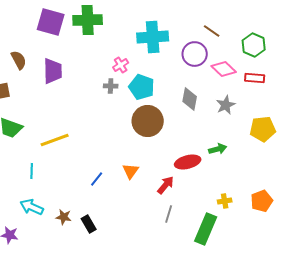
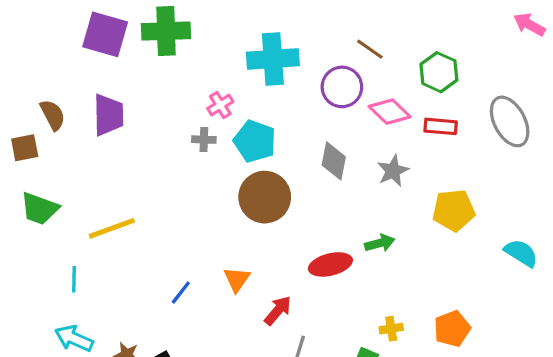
brown semicircle: (19, 60) -> (53, 115), moved
red arrow: (166, 185) -> (278, 311), moved

